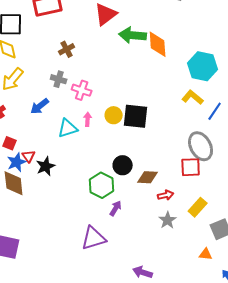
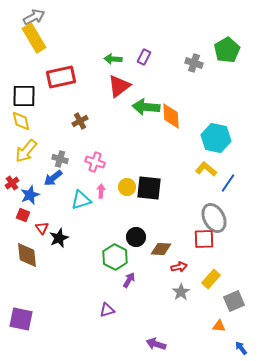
gray cross: (59, 79) -> (60, 159), moved
blue star: (17, 162) -> (30, 195), moved
purple triangle: (94, 238) -> (107, 310), size x0.6

